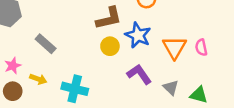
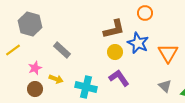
purple L-shape: (139, 74) -> (119, 78), moved

